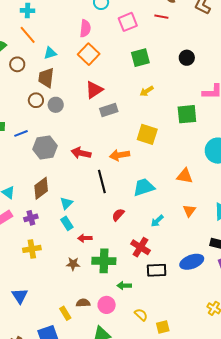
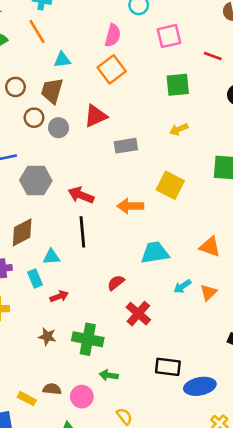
red line: (161, 17) -> (213, 56), moved
brown circle: (17, 64) -> (15, 87), moved
red triangle: (94, 90) -> (96, 116), moved
black line: (102, 182) -> (82, 232), moved
cyan triangle: (66, 203) -> (51, 257), turned 32
cyan arrow: (157, 221) -> (182, 286), moved
cyan rectangle: (67, 223) -> (35, 279), moved
red arrow: (85, 238) -> (59, 296), moved, turned 152
red cross: (140, 247) -> (138, 314), moved
blue ellipse: (192, 262) -> (200, 386), moved
black rectangle: (157, 270) -> (168, 367), moved
yellow rectangle: (65, 313) -> (27, 399), turned -40

